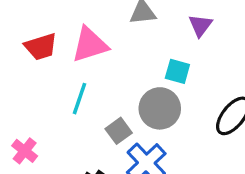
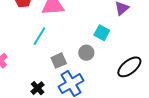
gray circle: (160, 108) -> (86, 53), size x0.6

